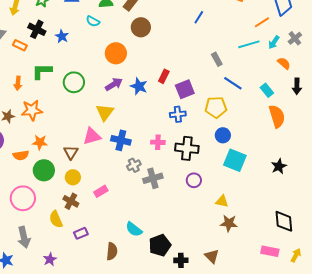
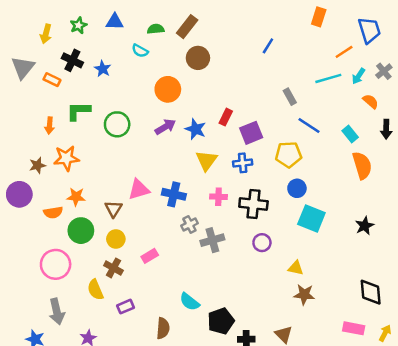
yellow triangle: (105, 112) -> (206, 161), moved

